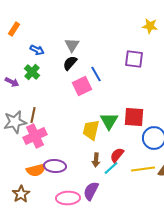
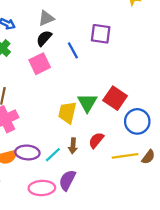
gray triangle: (72, 45) -> (46, 18), turned 35
purple square: (134, 59) -> (101, 34), moved
pink square: (82, 86) -> (40, 64), moved
red square: (134, 117) -> (115, 98), turned 30
cyan line: (111, 168) -> (53, 155), moved

